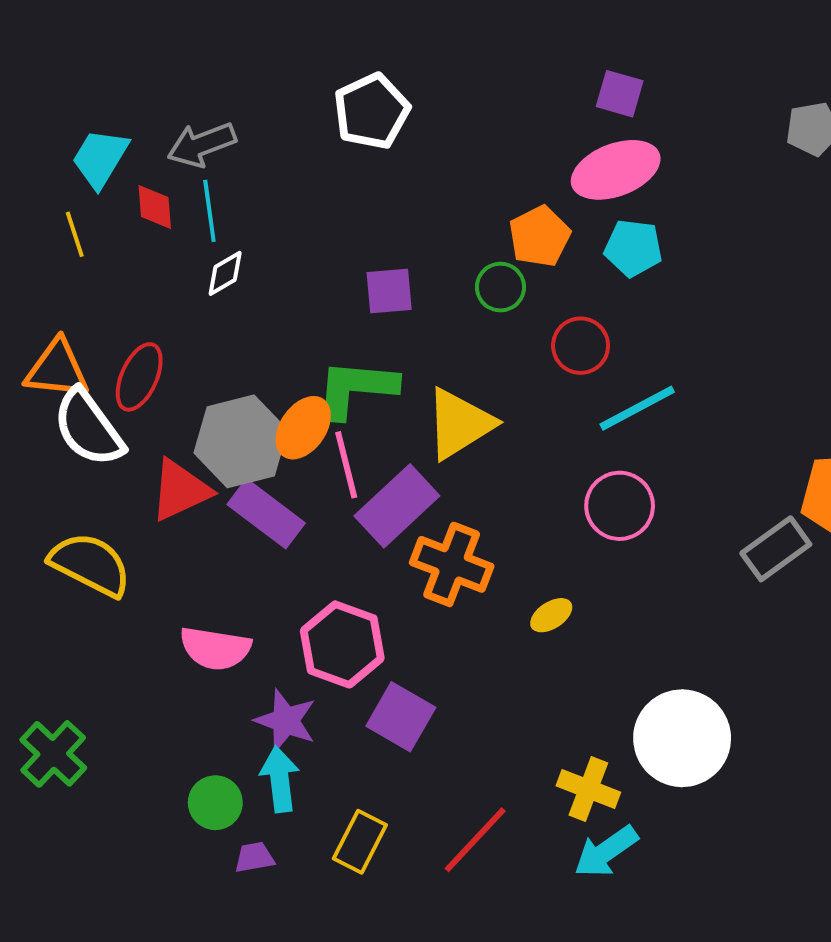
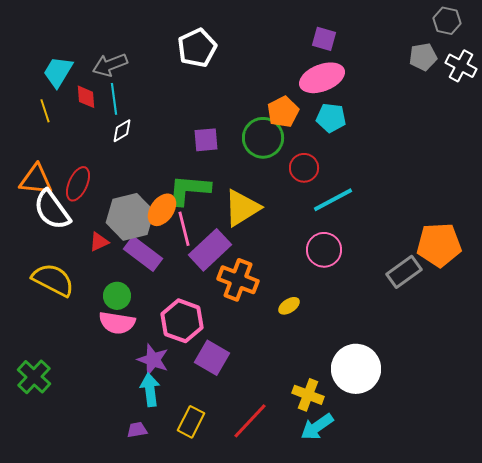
green circle: (500, 287) -> (263, 138), size x1.6
red triangle: (180, 490) -> (99, 242), size x0.6
green circle: (215, 803) -> (117, 296), moved

